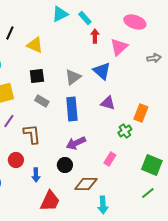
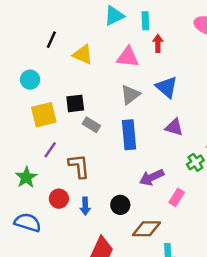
cyan rectangle: (85, 18) -> (145, 21), turned 40
pink triangle: (119, 47) -> (128, 57), moved, turned 48
black square: (37, 76) -> (75, 103), moved
purple arrow: (76, 143) -> (152, 177), moved
blue arrow: (36, 175) -> (85, 206), moved

